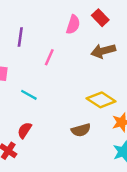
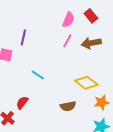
purple line: (20, 37) -> (23, 37), moved
pink line: (49, 57) -> (67, 41), moved
cyan line: (29, 95) -> (38, 75), moved

